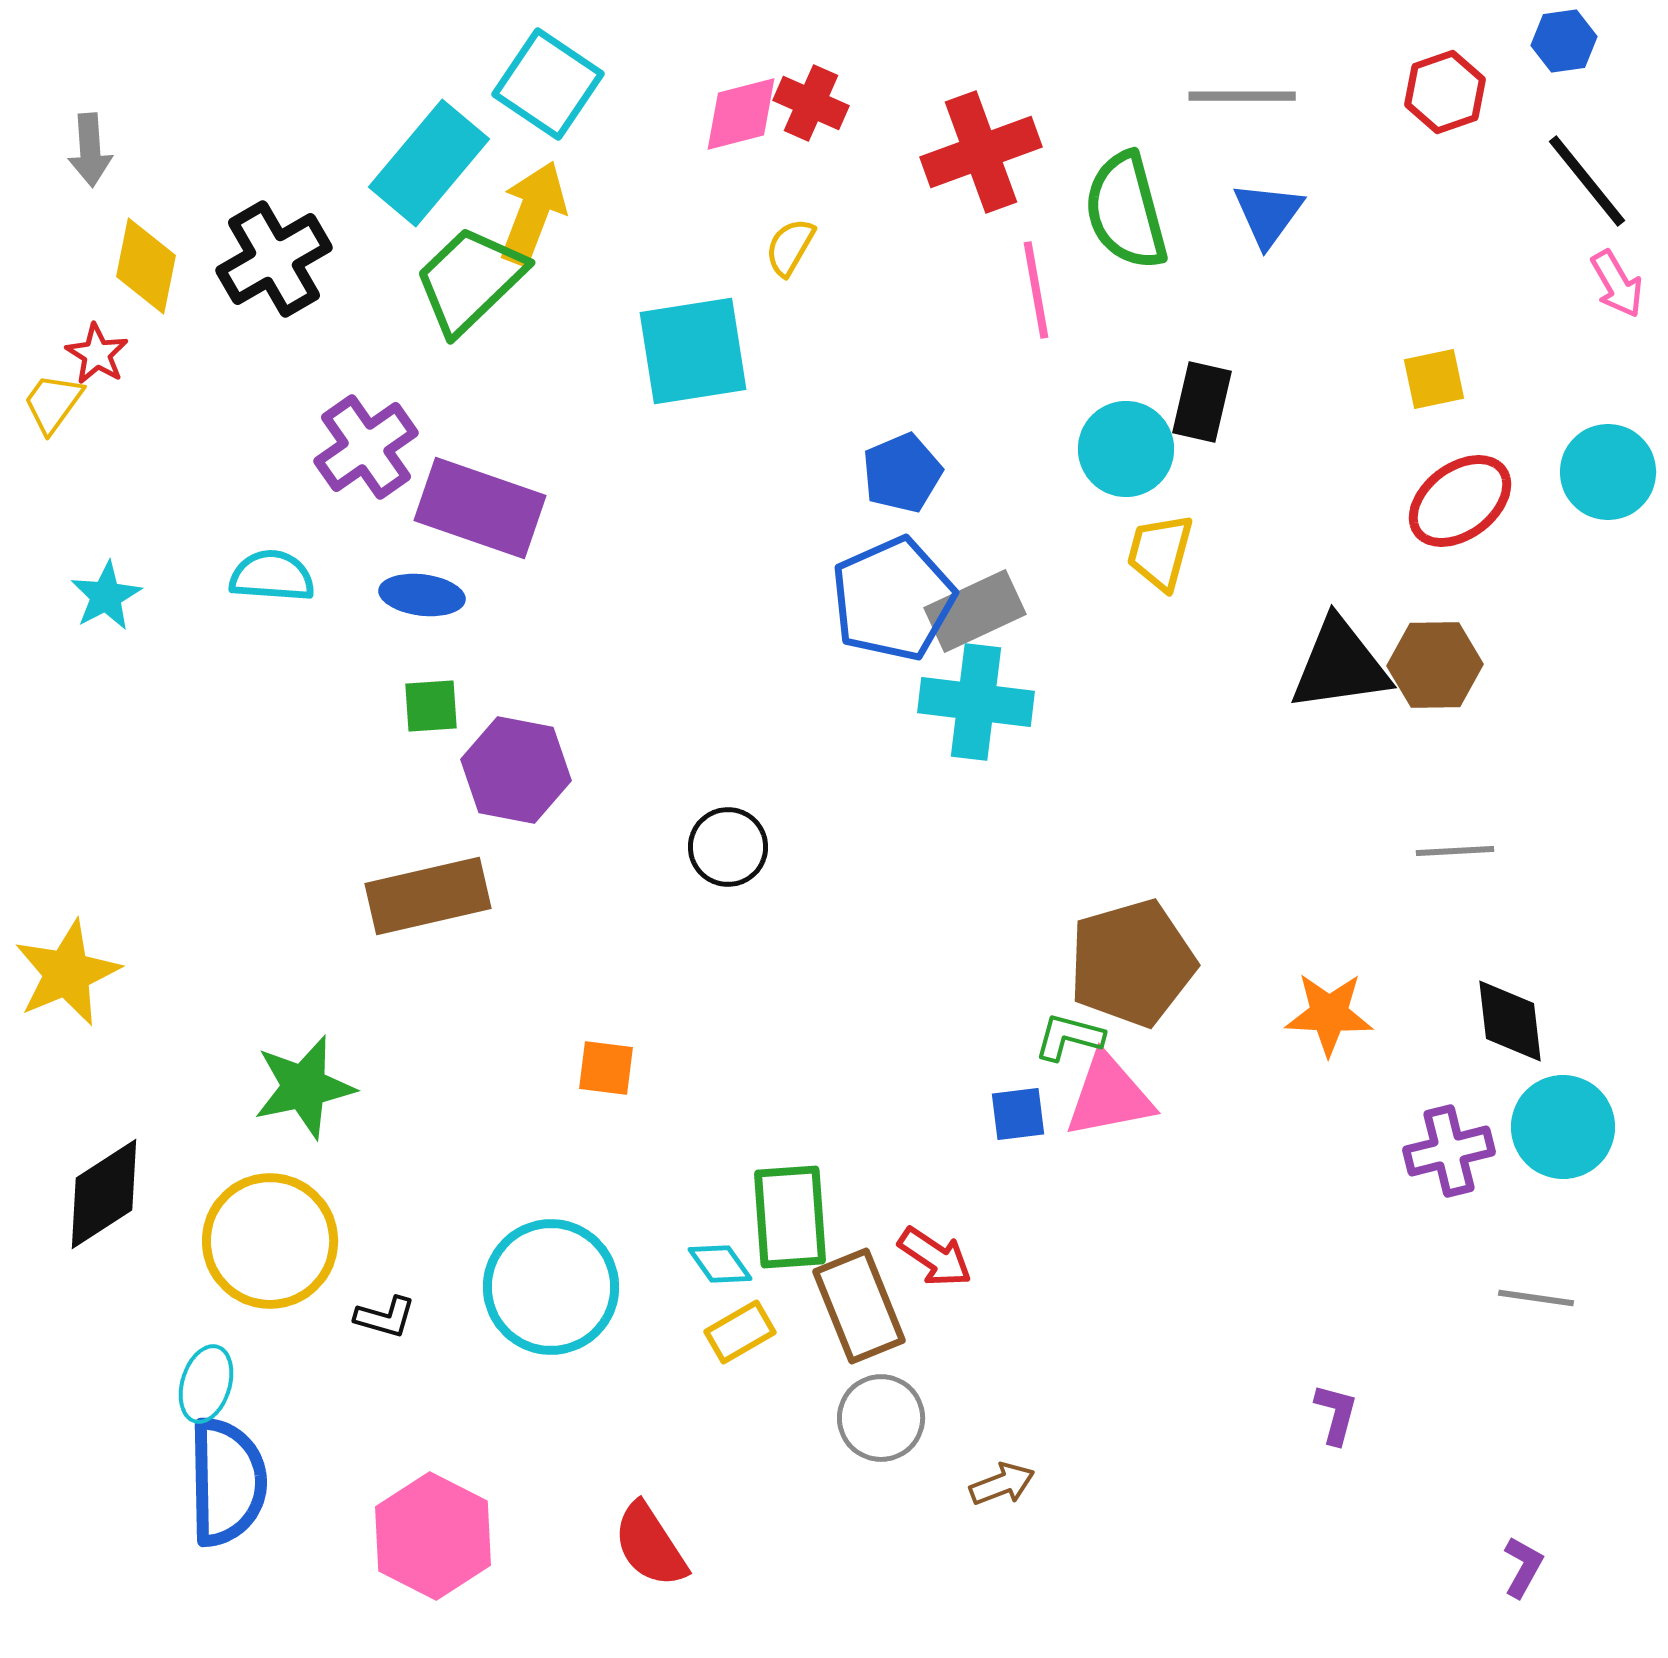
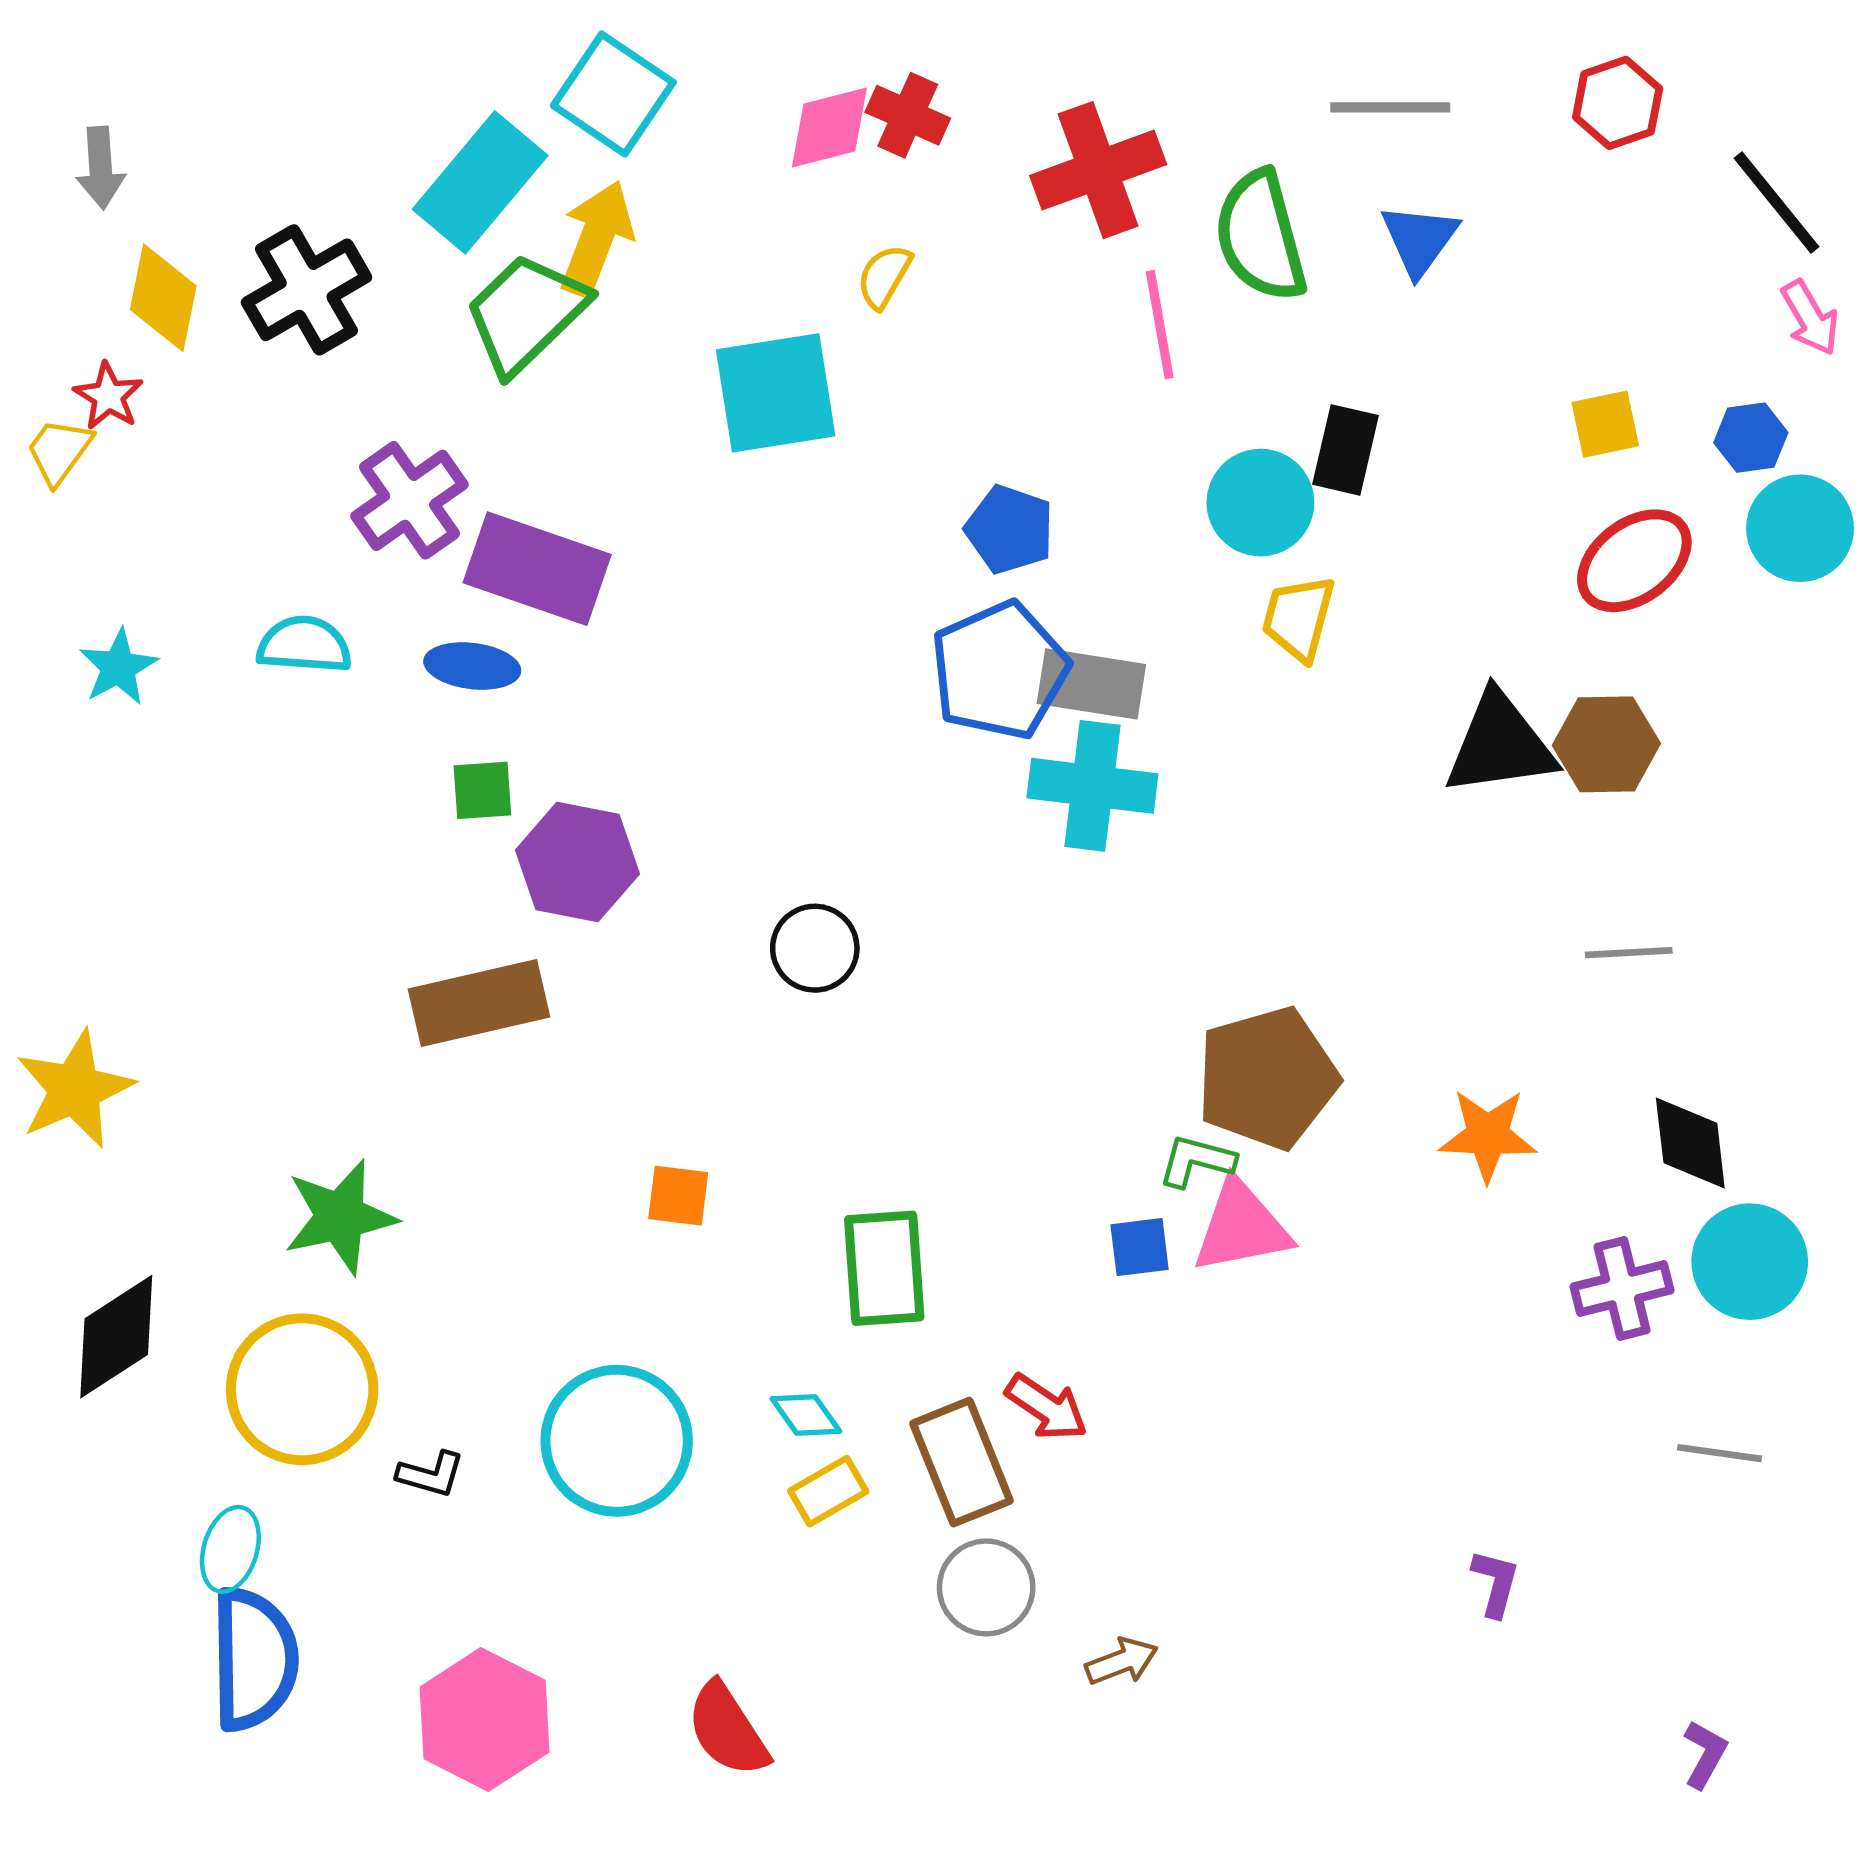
blue hexagon: (1564, 41) -> (1751, 438), moved
blue pentagon: (902, 473) -> (1010, 529), turned -30
gray rectangle: (975, 611) -> (1091, 684), turned 34
green rectangle: (790, 1217) -> (884, 1268), moved

